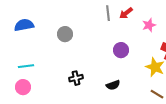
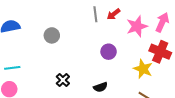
pink star: (149, 25) -> (137, 26), size x1.5
black cross: (76, 78) -> (63, 80), turned -32

